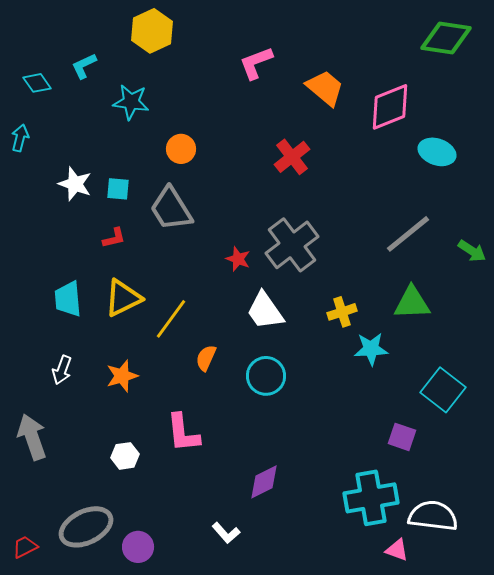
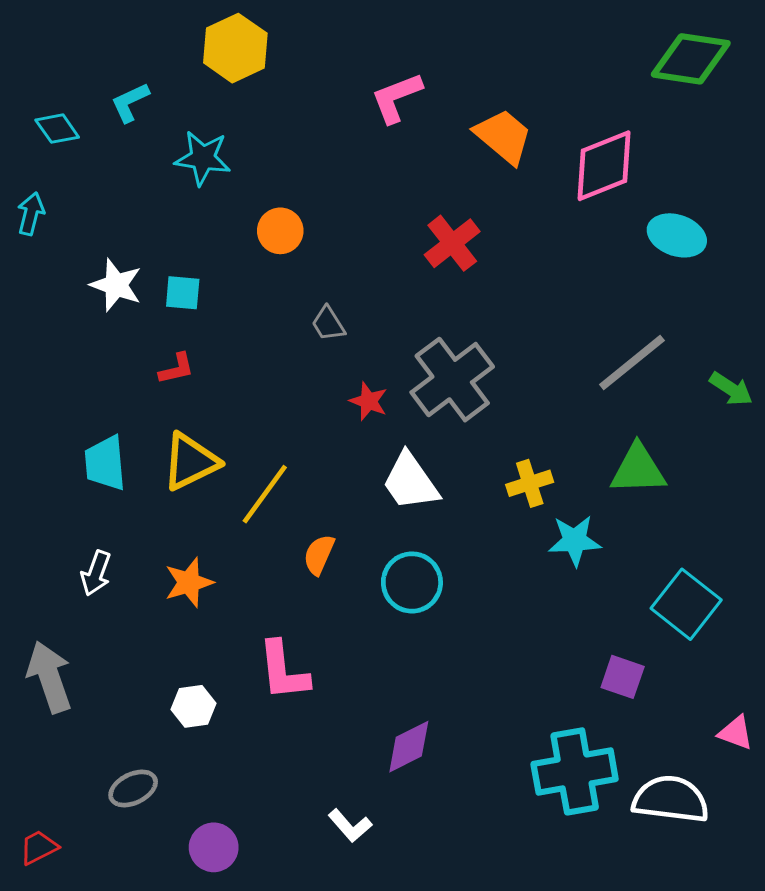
gray trapezoid: (171, 209) -> (328, 324), moved, size x0.5
gray ellipse: (86, 527) -> (133, 788), moved, size x0.6
pink triangle: (397, 550) -> (736, 733), moved

